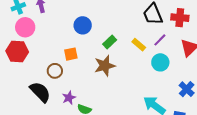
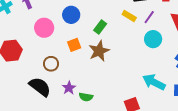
pink circle: (25, 27) -> (44, 28), moved
yellow rectangle: (139, 45) -> (129, 16), moved
orange square: (71, 54) -> (74, 45), moved

